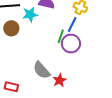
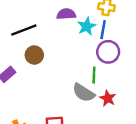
cyan star: (30, 14) -> (87, 26), moved
green line: (61, 36) -> (94, 75), moved

